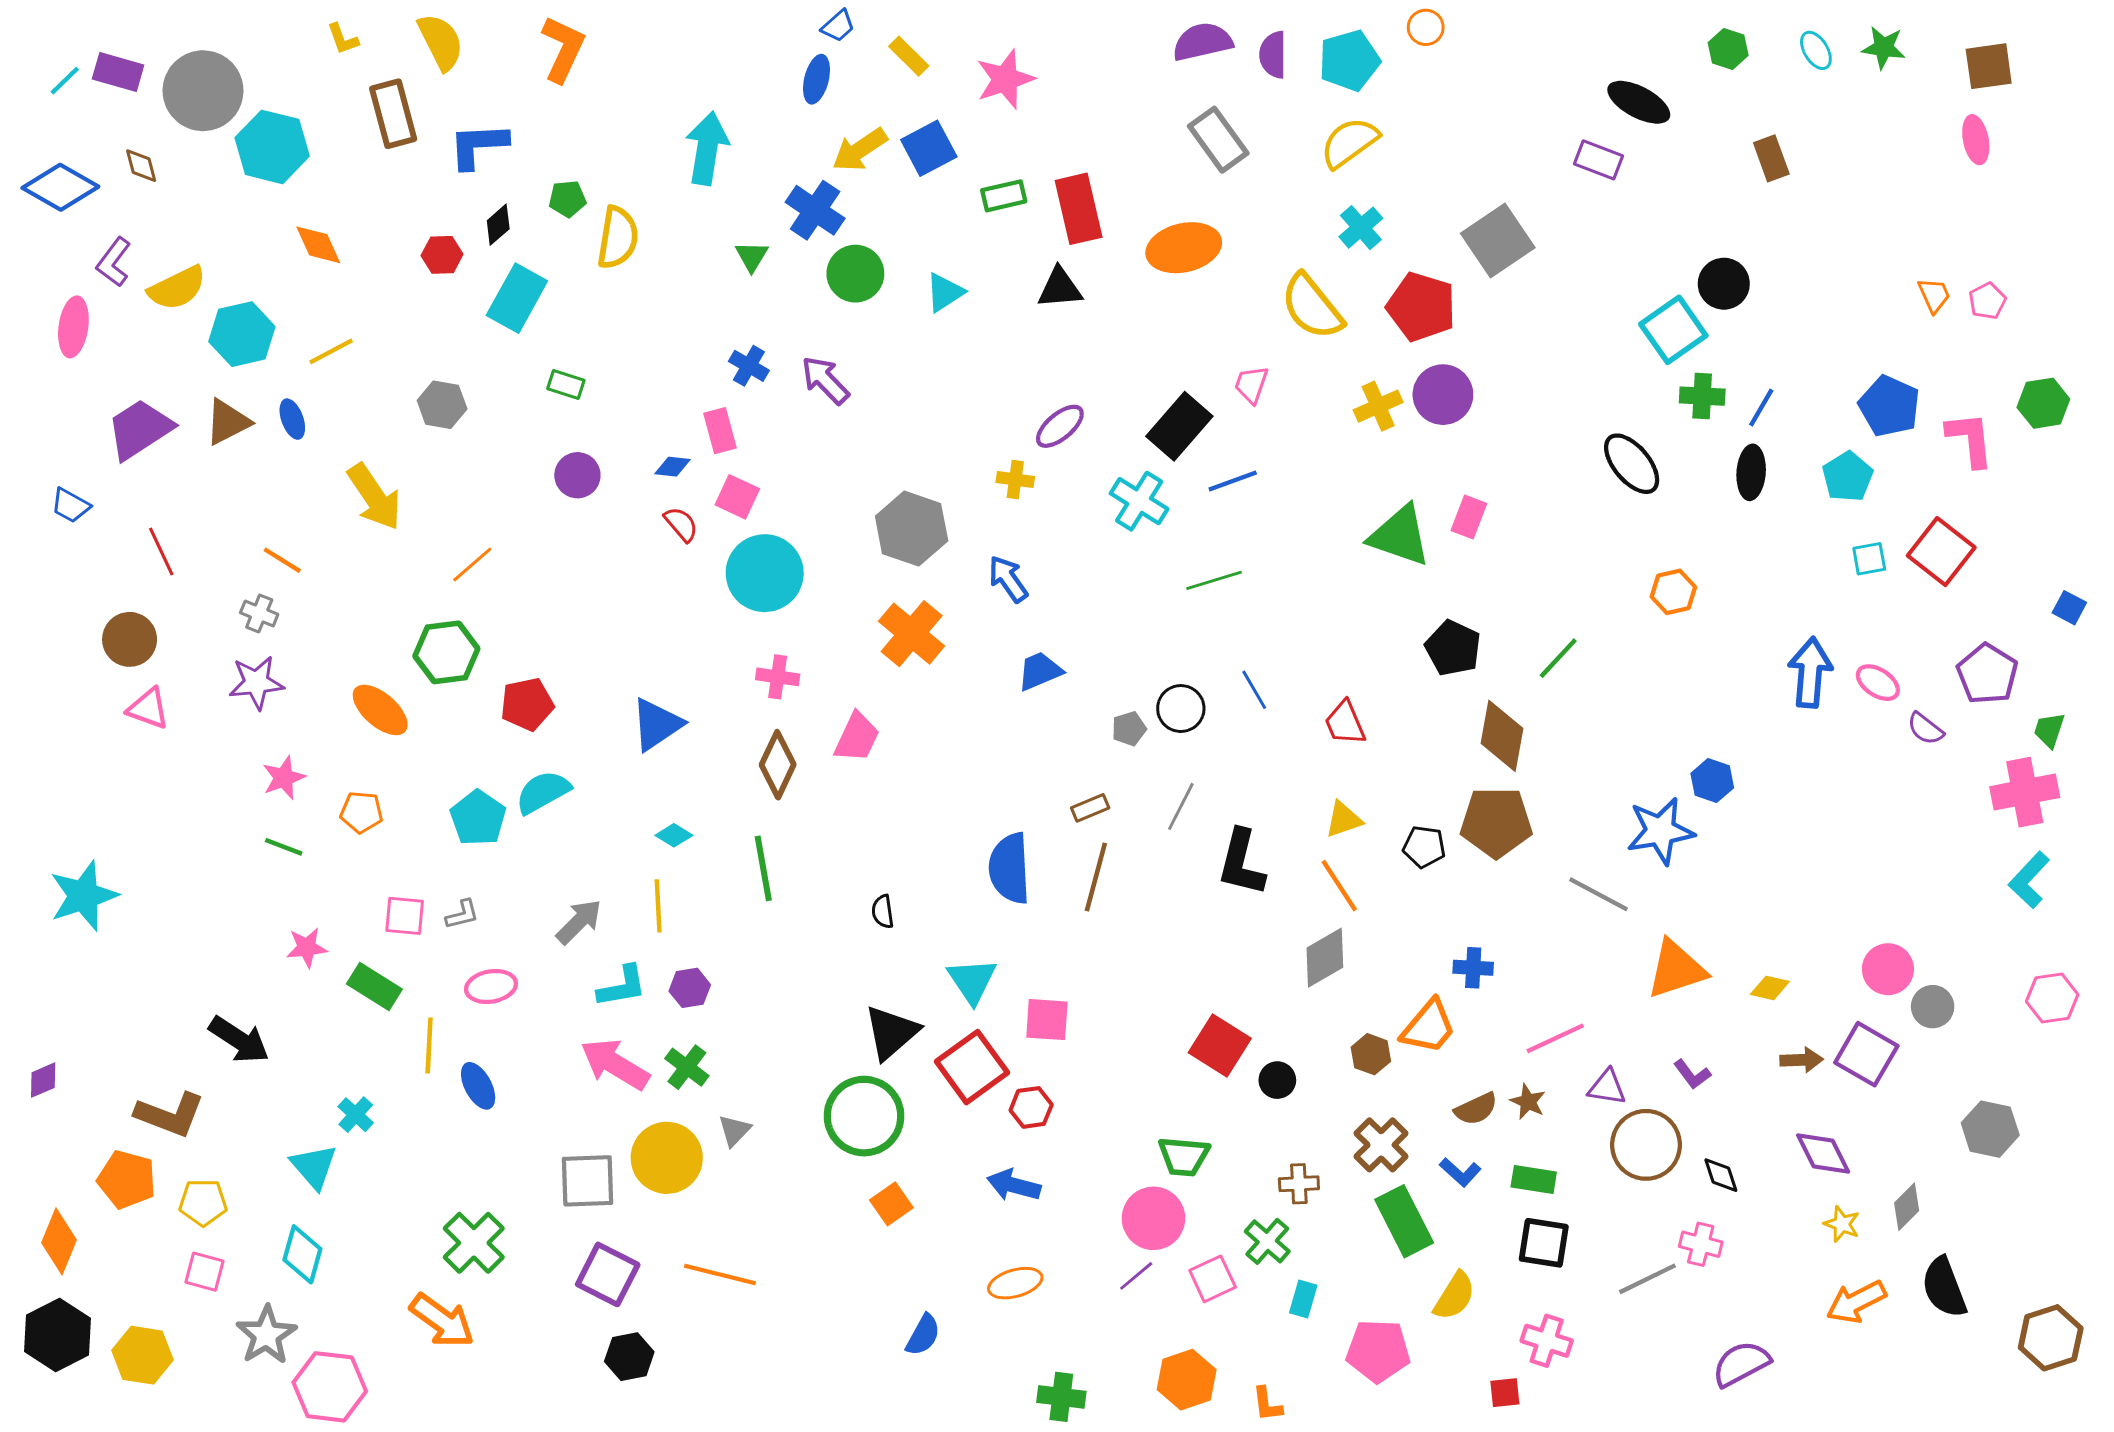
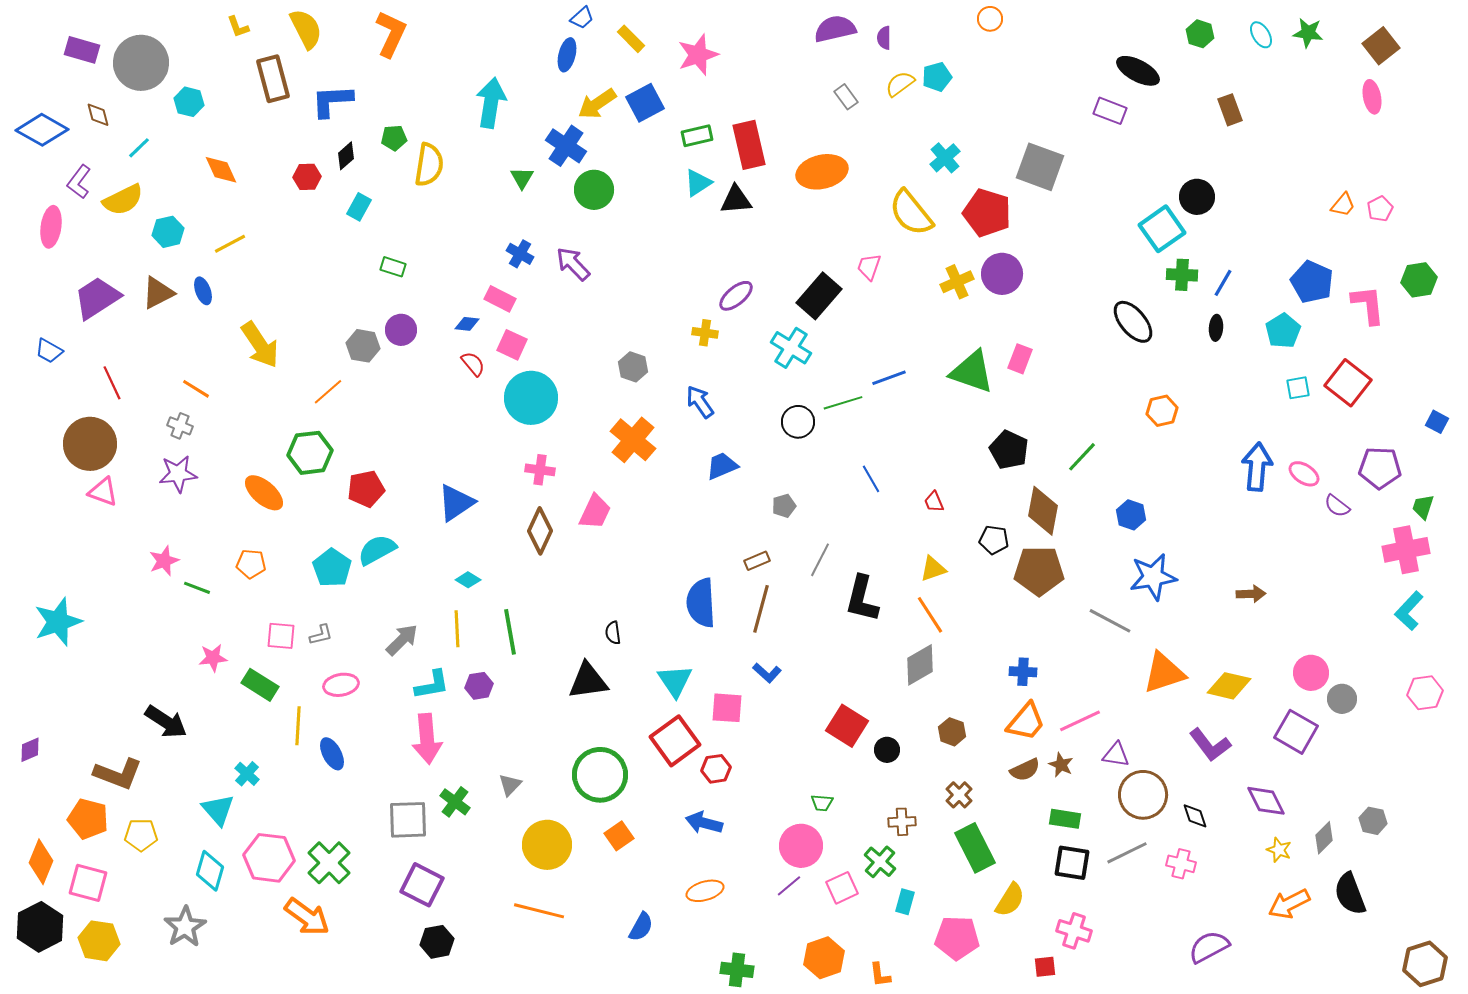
purple semicircle: (1273, 55) -> (884, 38), size x0.7
cyan pentagon: (1349, 60) -> (937, 77), moved, size x0.7
brown square: (1989, 66) -> (1381, 46), turned -30
cyan line: (65, 81) -> (139, 148), moved
gray rectangle: (1218, 140) -> (846, 97), size x0.6
yellow semicircle: (1349, 143) -> (900, 84), moved, size x0.7
cyan hexagon: (272, 147) -> (189, 102), size x0.6
gray square: (1498, 240) -> (1040, 167), turned -36
cyan triangle: (945, 292) -> (698, 183), moved
orange trapezoid: (1934, 295) -> (1343, 205), turned 64
cyan rectangle: (517, 298) -> (359, 207), size x0.6
cyan hexagon: (242, 334) -> (168, 232), size x0.7
gray hexagon: (442, 405) -> (363, 346), moved
pink rectangle: (720, 431) -> (500, 299), turned -48
black ellipse: (1751, 472) -> (1216, 328), size x0.7
blue line: (1233, 481) -> (889, 378), moved
gray hexagon: (912, 529) -> (633, 367), size x0.6
brown circle: (130, 639) -> (90, 444), size x1.4
purple pentagon: (1987, 674) -> (1380, 468), turned -30
black circle: (1181, 709) -> (798, 422), moved
red trapezoid: (1345, 723) -> (934, 502), size x0.7
pink star: (284, 778) -> (164, 561), moved
blue hexagon: (1712, 781) -> (1131, 515), moved
black pentagon: (1424, 847) -> (994, 540), moved
green line: (763, 868) -> (510, 632), moved
yellow diamond: (1770, 988) -> (1229, 686), size x1.6
orange trapezoid: (1429, 1027) -> (1026, 722), moved
black triangle: (891, 1033) -> (588, 681), moved, turned 33
brown arrow: (1802, 1060) -> (1251, 594), moved
pink arrow: (615, 1064) -> (427, 739), turned -126
green cross: (687, 1067) -> (455, 802), moved
purple L-shape: (1692, 1074) -> (1210, 745), moved, size x1.6
gray hexagon: (1990, 1129) -> (1373, 821), moved, size x0.7
brown cross: (1381, 1145) -> (959, 795), size x0.7
green trapezoid: (1184, 1156) -> (822, 803), size x0.6
yellow circle: (667, 1158) -> (547, 845), moved
blue L-shape: (1460, 1172) -> (767, 673), moved
pink square: (204, 1272) -> (88, 883), moved, size x1.4
orange line: (720, 1274) -> (539, 911), moved
gray line: (1647, 1279) -> (1127, 853), moved
brown hexagon: (2051, 1338) -> (1425, 964), moved
pink hexagon: (330, 1387) -> (269, 858), moved

